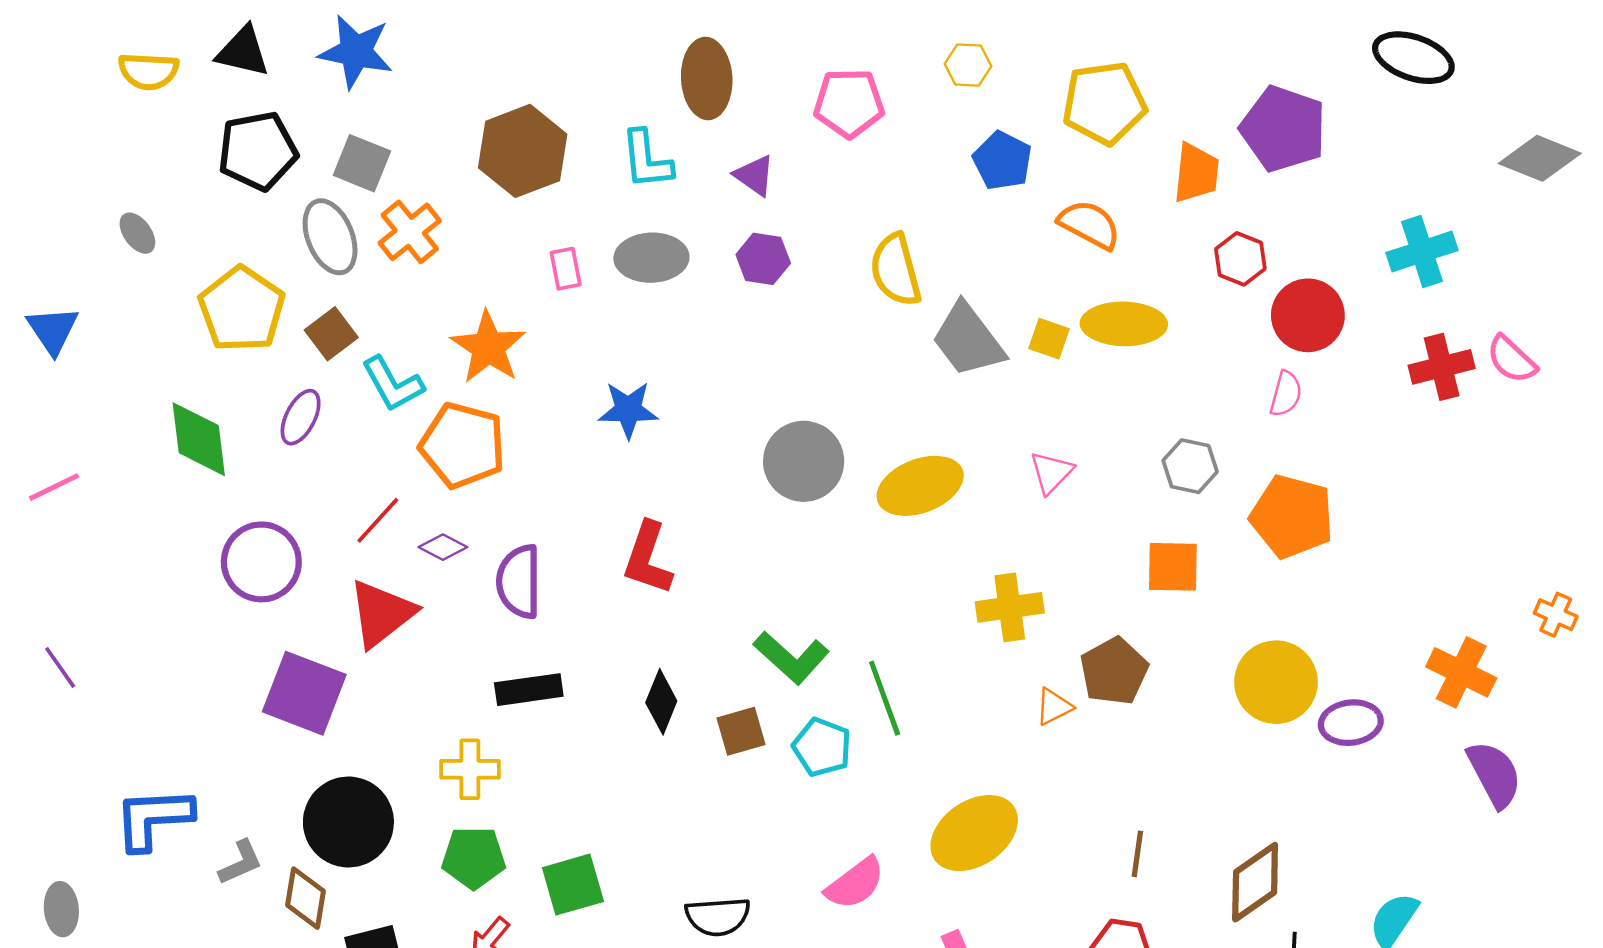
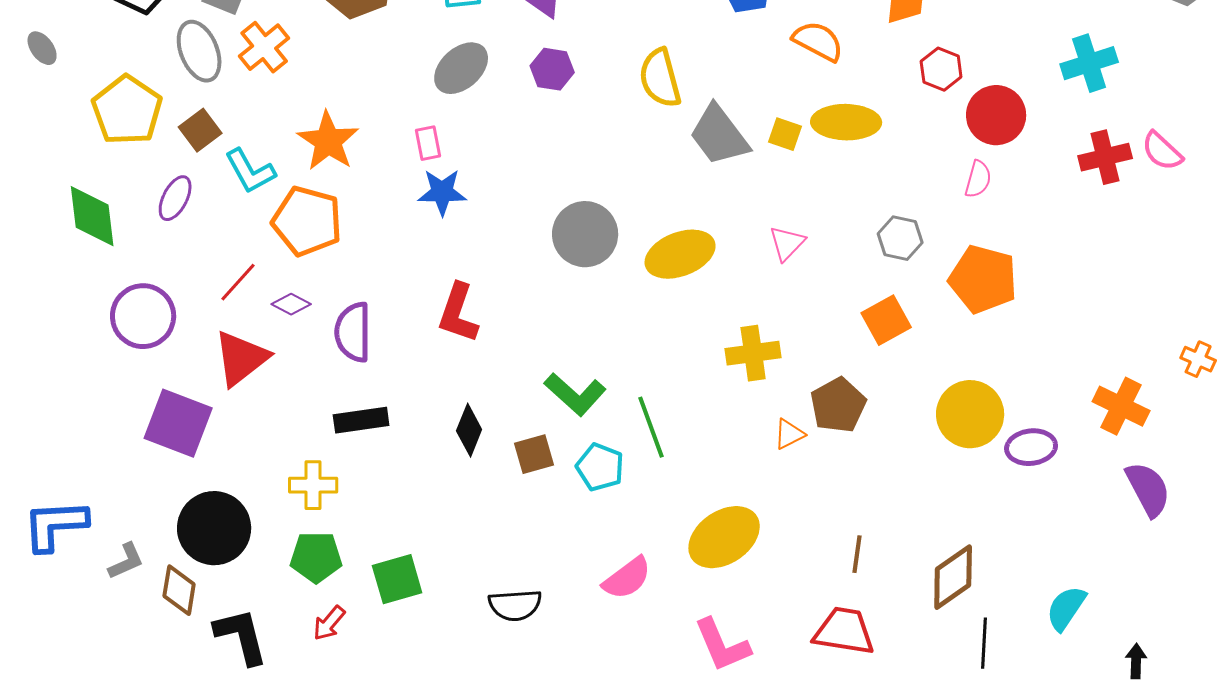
gray ellipse: (651, 258) -> (461, 68), turned -40
pink rectangle: (566, 269) -> (428, 143), moved
orange square: (1173, 567) -> (886, 320), turned -30

